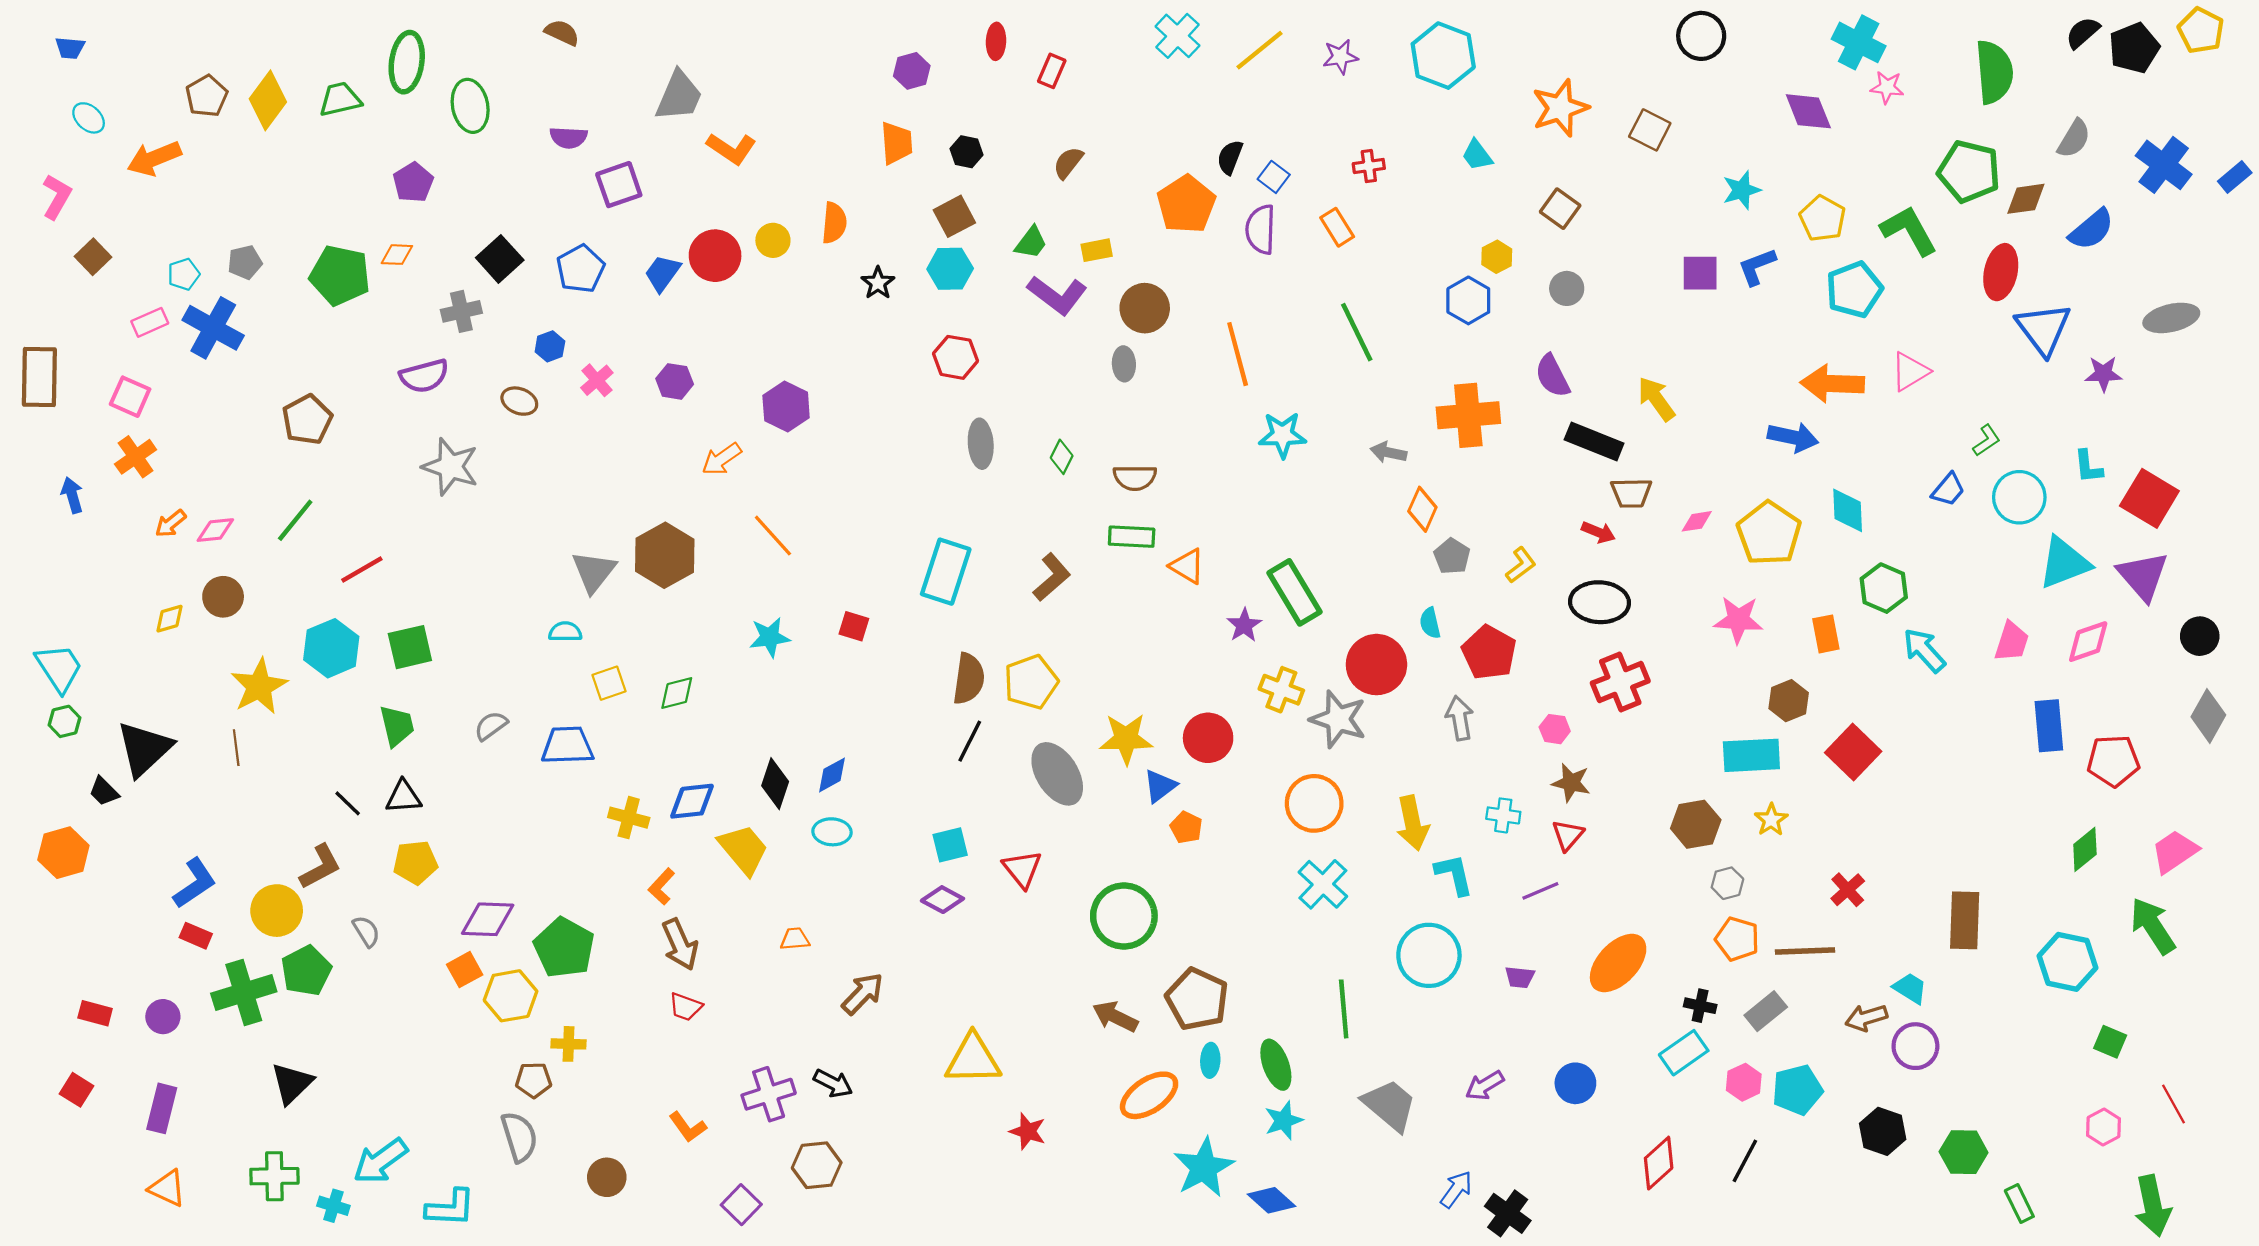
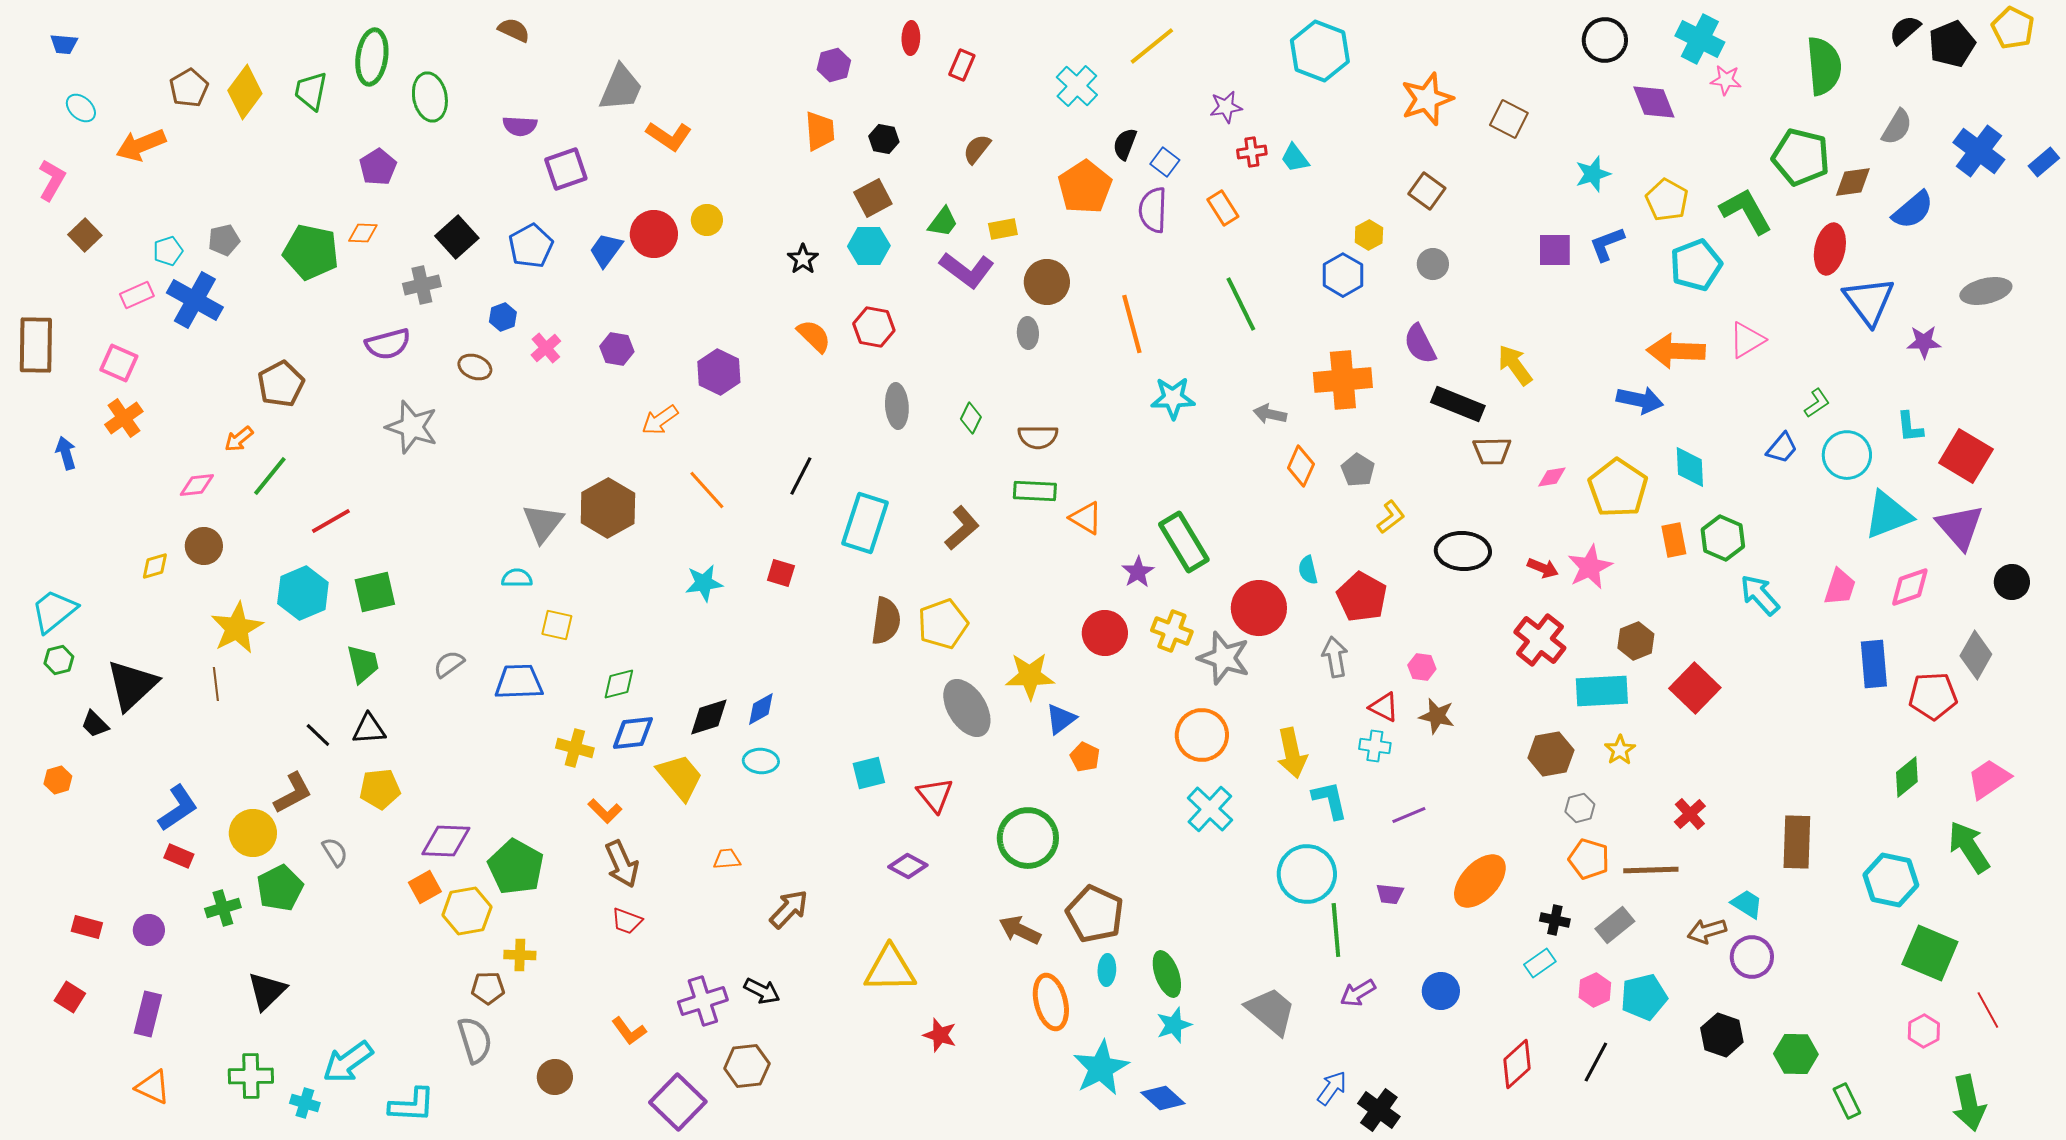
cyan cross: (1177, 36) -> (1077, 86), moved
black circle: (1701, 36) -> (1605, 40), moved
purple star: (1340, 57) -> (1226, 107), moved
green trapezoid: (340, 99) -> (311, 91), turned -66
cyan trapezoid: (1477, 155) -> (1295, 158), moved
orange semicircle: (834, 223) -> (814, 336), moved, turned -51
orange arrow: (171, 524) -> (239, 439), moved
red arrow: (1598, 532) -> (1543, 568), moved
gray pentagon: (1452, 556) -> (1358, 470), moved
pink star: (1738, 620) -> (1590, 567), turned -30
orange rectangle: (1826, 634) -> (1674, 540), moved
cyan trapezoid: (59, 668) -> (54, 611), turned -96
red cross: (1620, 682) -> (1540, 640), moved, turned -30
yellow square: (609, 683) -> (557, 625), turned 32
green diamond: (677, 693) -> (619, 684), moved
gray diamond: (2208, 716) -> (1976, 655), moved
red circle: (1208, 738) -> (1105, 633), moved
black line: (970, 741) -> (801, 476), moved
black diamond: (775, 784) -> (709, 717), turned 54
red triangle: (1568, 835) -> (1384, 707), moved, turned -44
orange hexagon: (63, 853) -> (58, 780), size x0.6
orange L-shape: (661, 886) -> (605, 811), turned -88
purple diamond: (942, 900) -> (908, 866), moved
green cross: (244, 993) -> (223, 908), size x0.6
green line: (1344, 1009) -> (1336, 930), moved
green square: (2110, 1042) -> (1930, 953), size x1.8
cyan rectangle: (1684, 1053) -> (1540, 963), size x0.7
orange ellipse: (1149, 1095) -> (1051, 1002), turned -70
purple square: (741, 1205) -> (678, 1102), size x1.5

